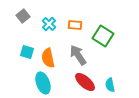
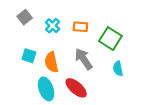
red ellipse: (85, 82) -> (76, 88), moved
cyan semicircle: (110, 85) -> (118, 69), moved

